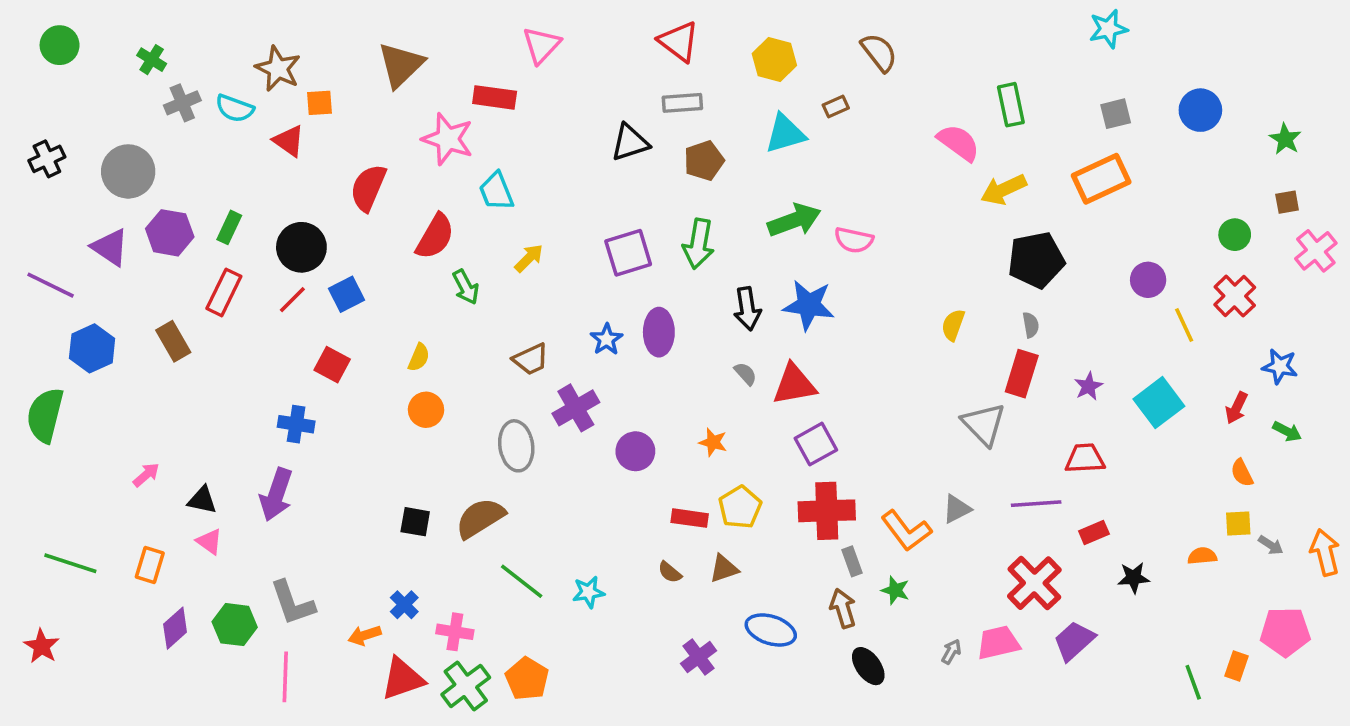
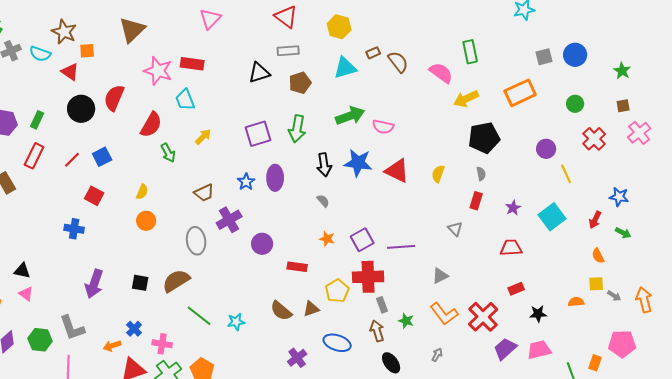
brown semicircle: (879, 52) -> (398, 62), moved
red rectangle: (495, 97) -> (192, 64), moved
gray square: (1116, 114) -> (544, 57), moved
green circle: (1235, 235) -> (575, 104), moved
black circle: (301, 247) -> (81, 109), moved
red cross: (1235, 296) -> (594, 139), moved
red rectangle: (1022, 374) -> (476, 201), size x0.7
red triangle: (794, 384) -> (397, 171), moved, turned 36
gray triangle: (984, 424) -> (455, 229), size x0.6
orange star: (713, 442) -> (327, 239), moved
purple arrow: (276, 495) -> (94, 284), moved
purple line: (1036, 504) -> (401, 247), moved
yellow pentagon: (740, 507) -> (337, 291), moved
red rectangle: (690, 518) -> (297, 267), moved
orange L-shape: (906, 531) -> (444, 314), moved
brown semicircle: (670, 572) -> (281, 311), size x1.6
pink trapezoid: (998, 643) -> (539, 350), moved

